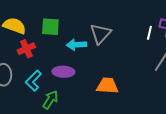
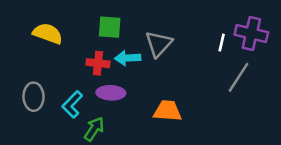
green square: (50, 27) -> (110, 27), moved
red cross: (26, 49) -> (98, 63), moved, turned 30

